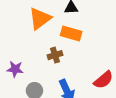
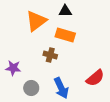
brown cross: (55, 55) -> (50, 55), turned 32

